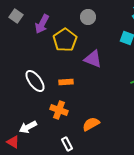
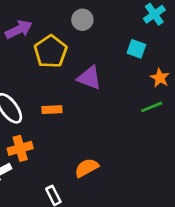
purple arrow: (42, 24) -> (19, 29), turned -144
orange cross: (59, 110) -> (20, 148), moved, turned -36

